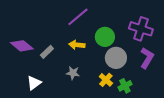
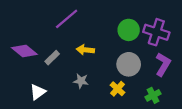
purple line: (78, 17) -> (67, 19), moved
green circle: (105, 37) -> (129, 30), moved
green cross: (125, 86) -> (153, 95), moved

